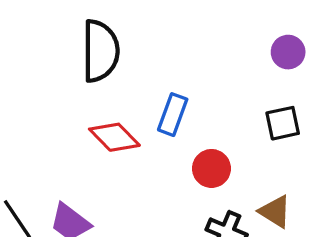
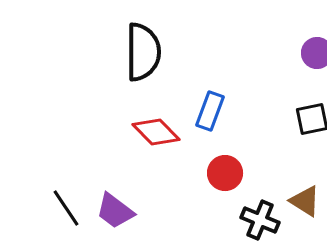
red circle: (211, 168) -> (225, 173), moved

